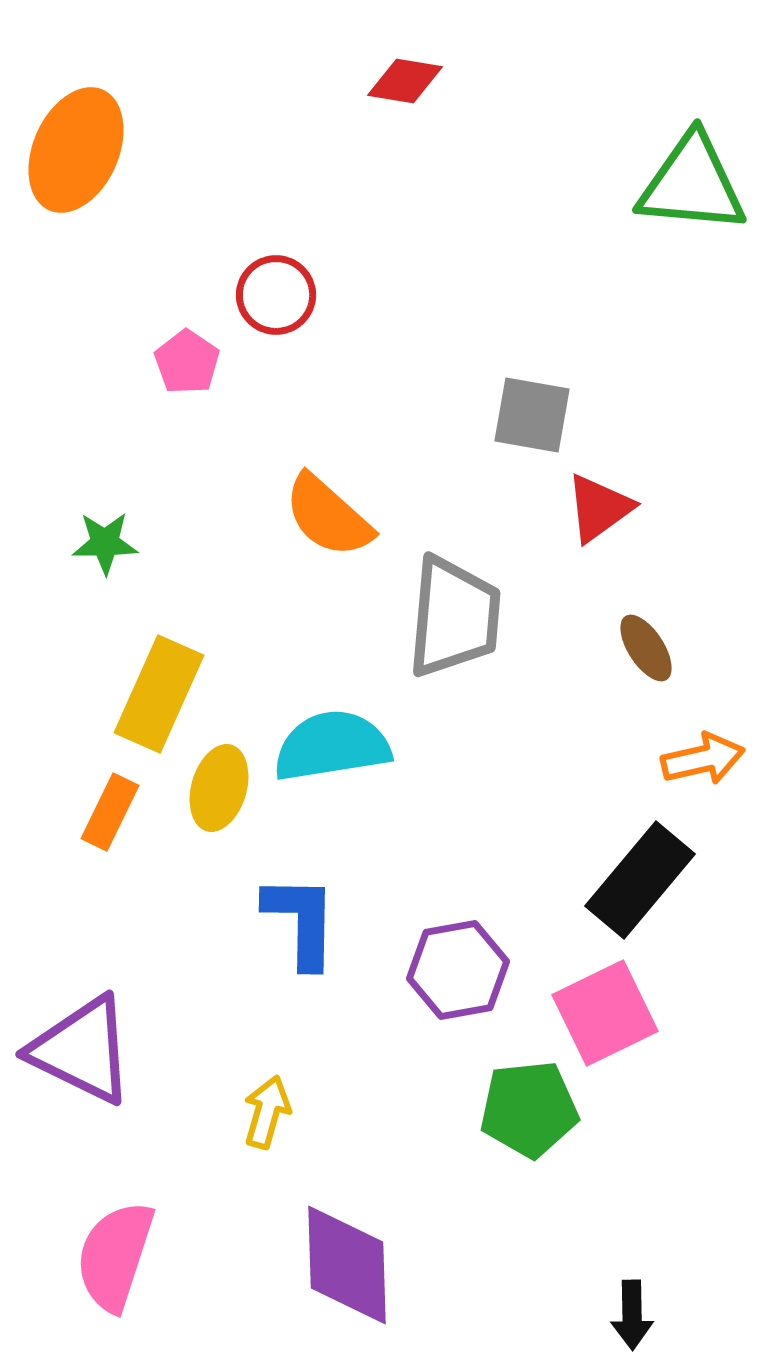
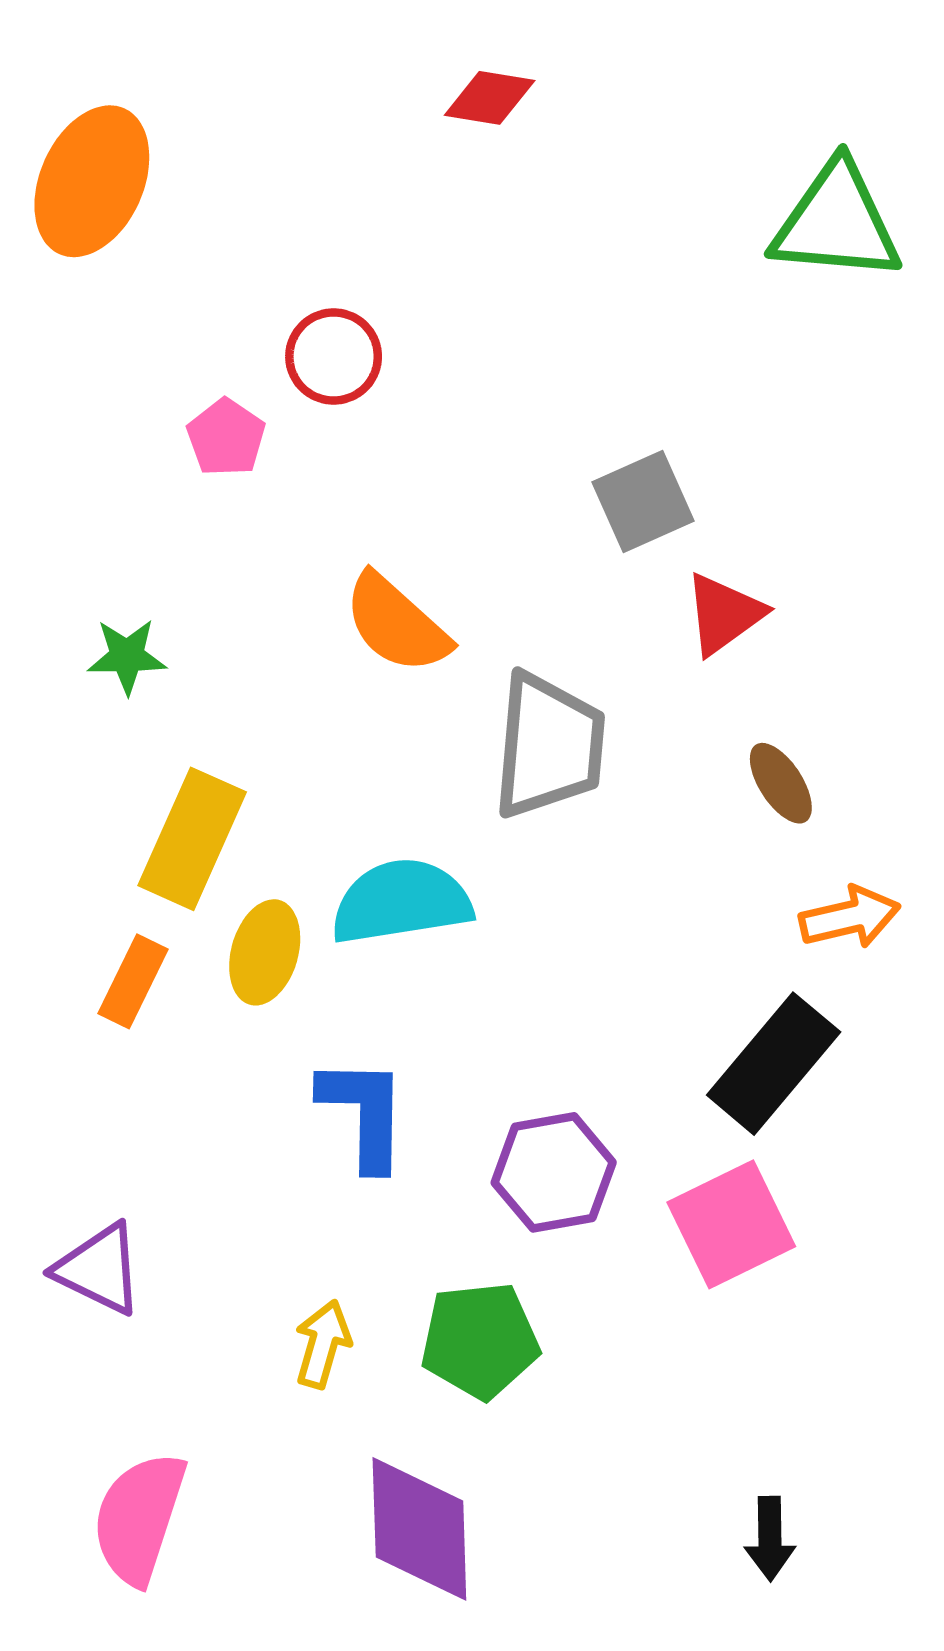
gray square: (532, 415) -> (643, 502), turned -34
purple triangle: (82, 1050) -> (99, 1269), size x0.7
green pentagon: (529, 1109) -> (480, 1340), moved
black arrow: (632, 1315) -> (770, 1539), moved

